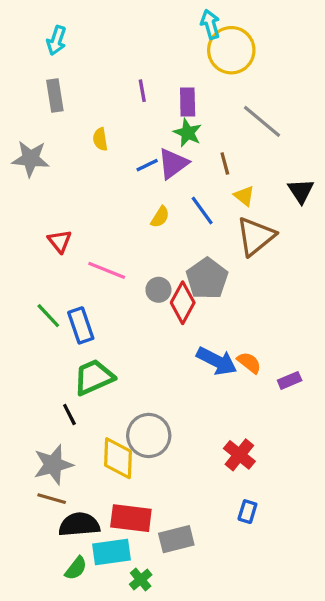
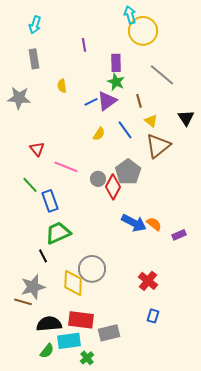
purple line: (142, 91) -> (84, 45), moved
green line: (48, 316) -> (30, 185), moved
brown line: (52, 499) -> (23, 302), moved

